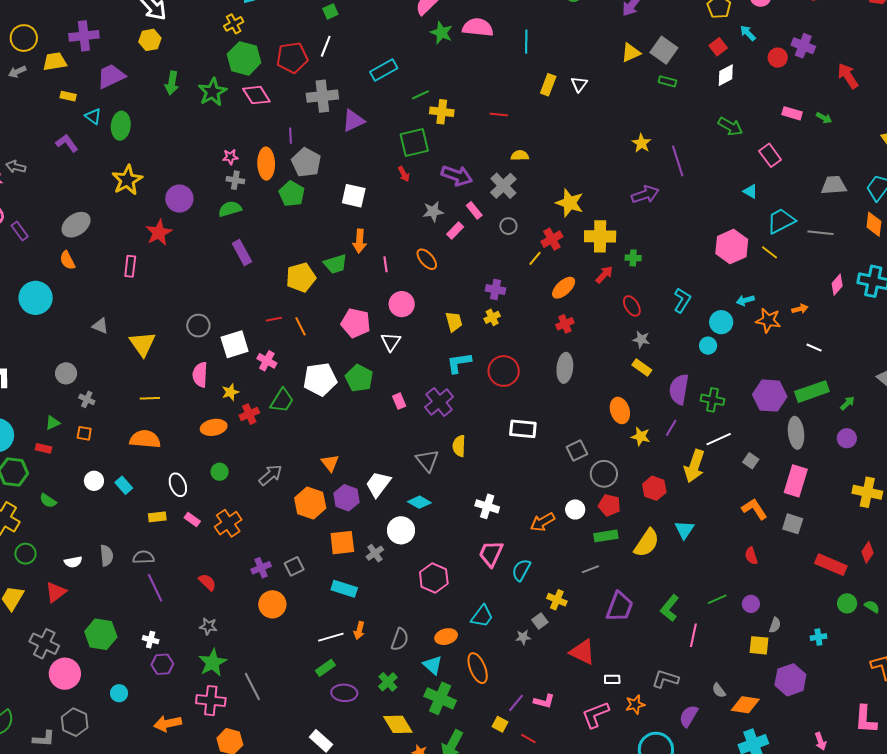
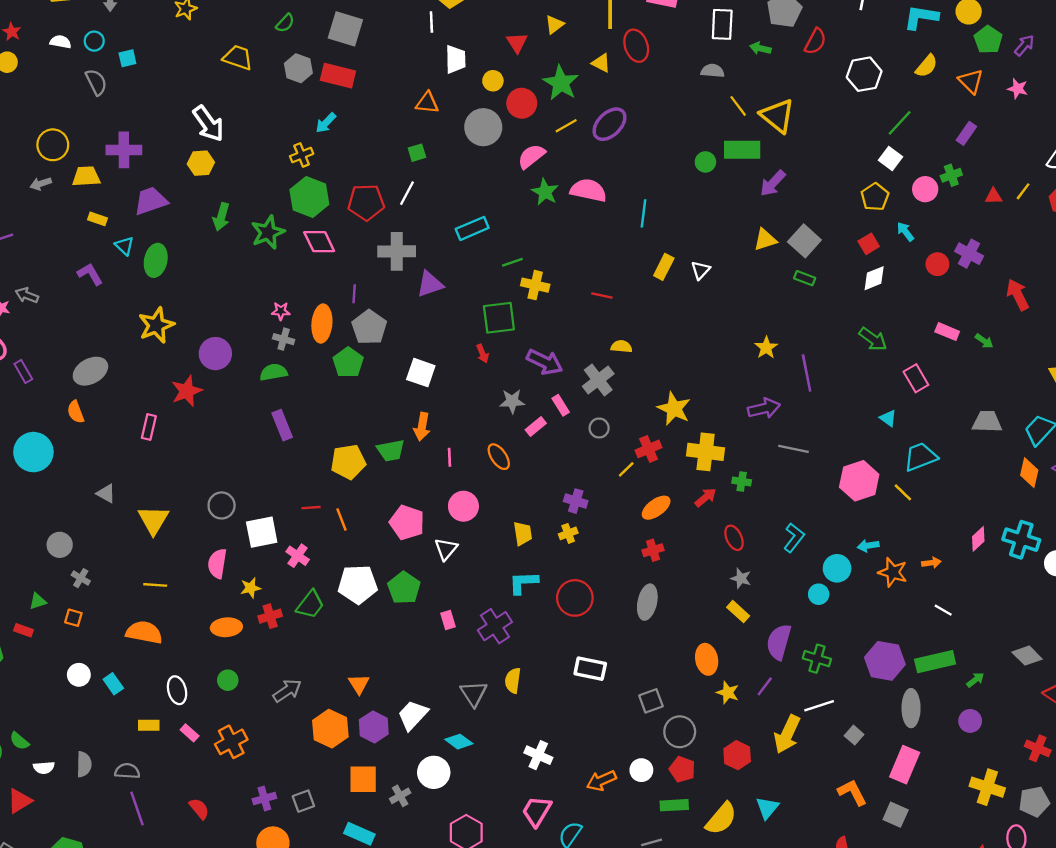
gray line: (820, 233) -> (793, 449), moved
green semicircle: (48, 501) -> (19, 741), moved

